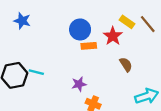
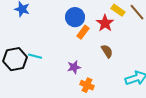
orange rectangle: (89, 46) -> (83, 32), turned -48
brown semicircle: (126, 64) -> (107, 51), moved

